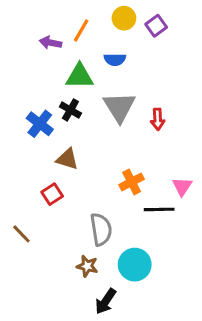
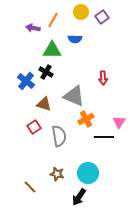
gray triangle: (119, 107) -> (74, 96), moved, turned -35
gray semicircle: (101, 229) -> (59, 136), moved
brown line: (21, 234) -> (30, 187), moved
black arrow: (106, 301) -> (79, 197), moved

